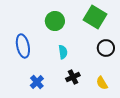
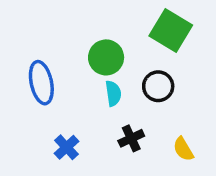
green circle: (55, 21) -> (106, 57), moved
black circle: (106, 48) -> (158, 86), moved

